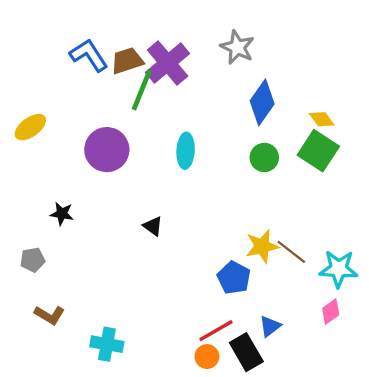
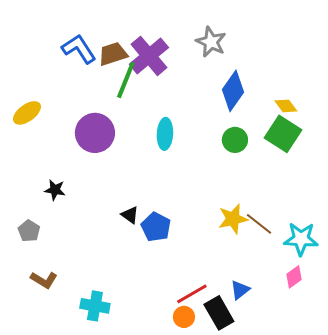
black triangle: (153, 226) -> (130, 215), moved
gray pentagon: (33, 260) -> (29, 231), turned -30
blue pentagon: (234, 278) -> (156, 227), moved

